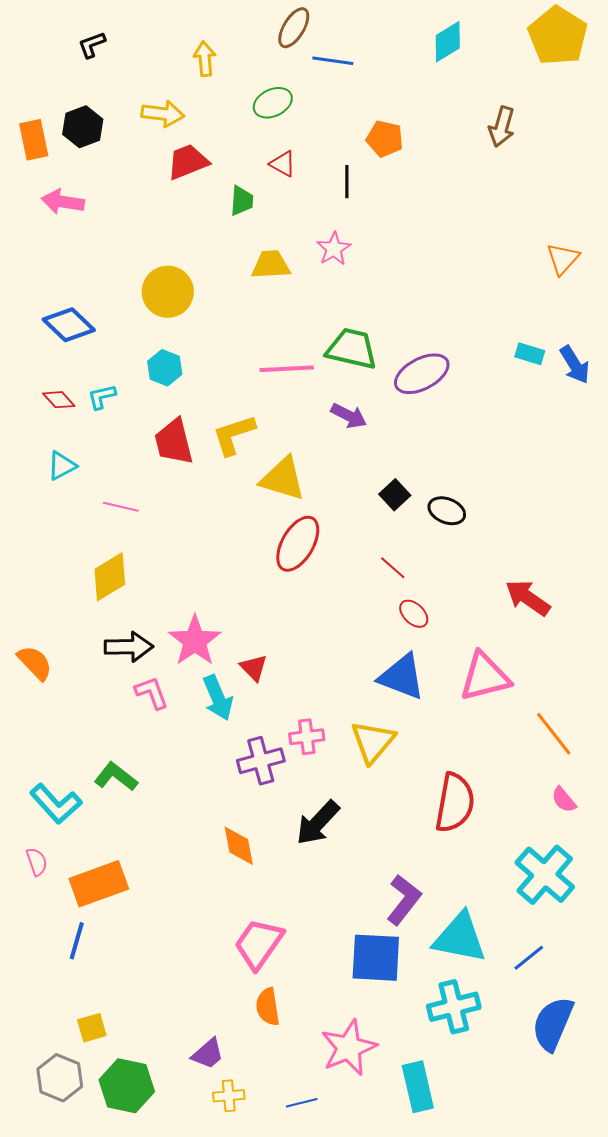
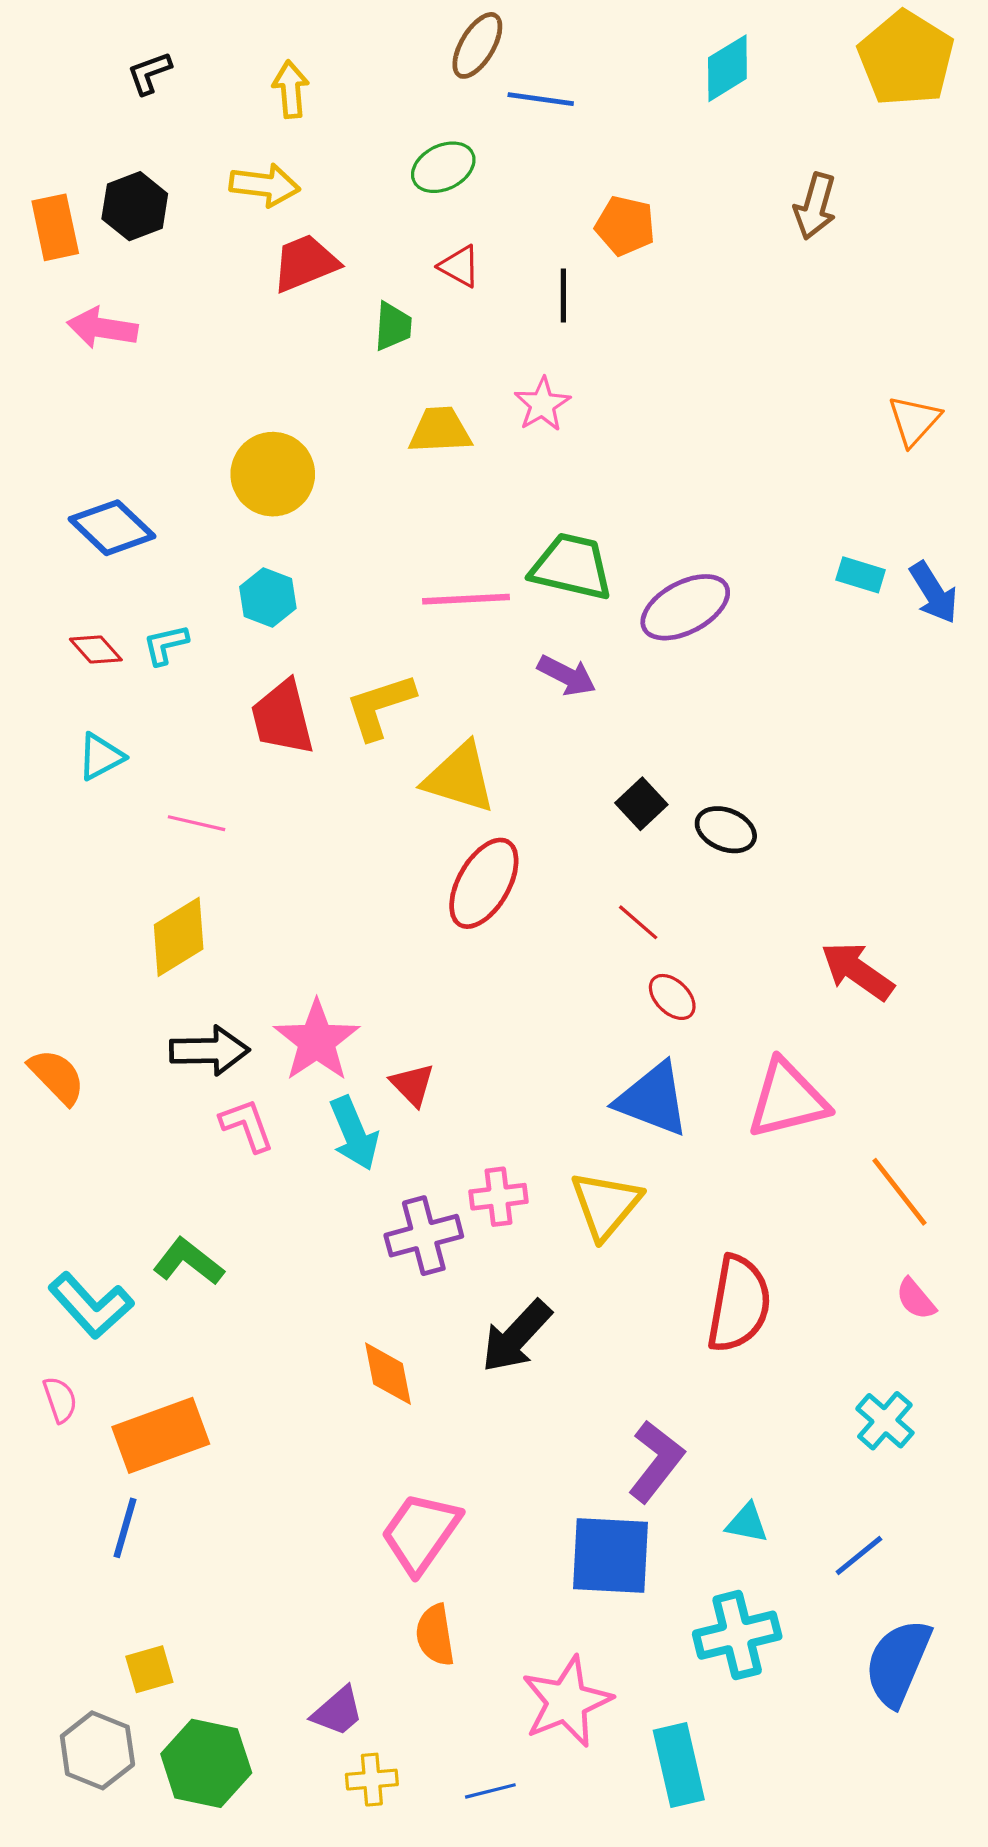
yellow arrow: (205, 59) -> (291, 89), moved
cyan cross: (545, 875) -> (885, 1421), size x0.6
cyan triangle: (460, 938) -> (747, 1523), size x0.5

